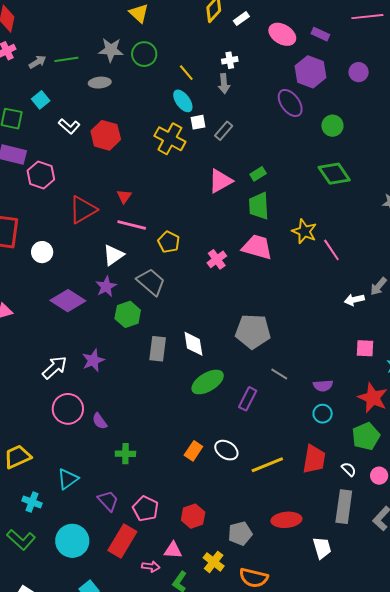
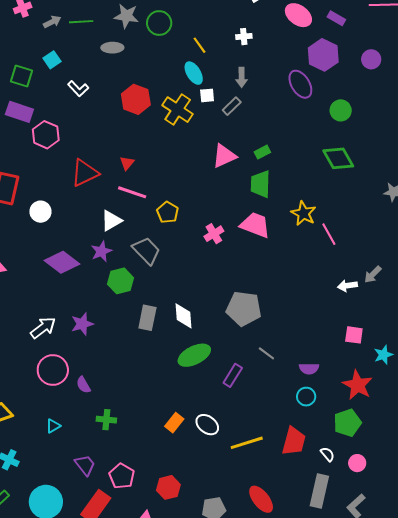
gray arrow: (224, 84) -> (242, 77), moved
red hexagon: (106, 135) -> (136, 99), moved
cyan triangle: (68, 479) -> (53, 426), moved, size x0.7
red ellipse: (286, 520) -> (261, 499), turned 52

